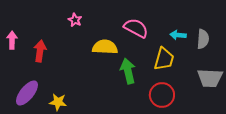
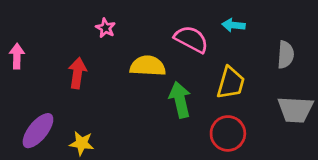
cyan arrow: (178, 35) -> (234, 25), moved
red arrow: (40, 51) -> (77, 73), moved

